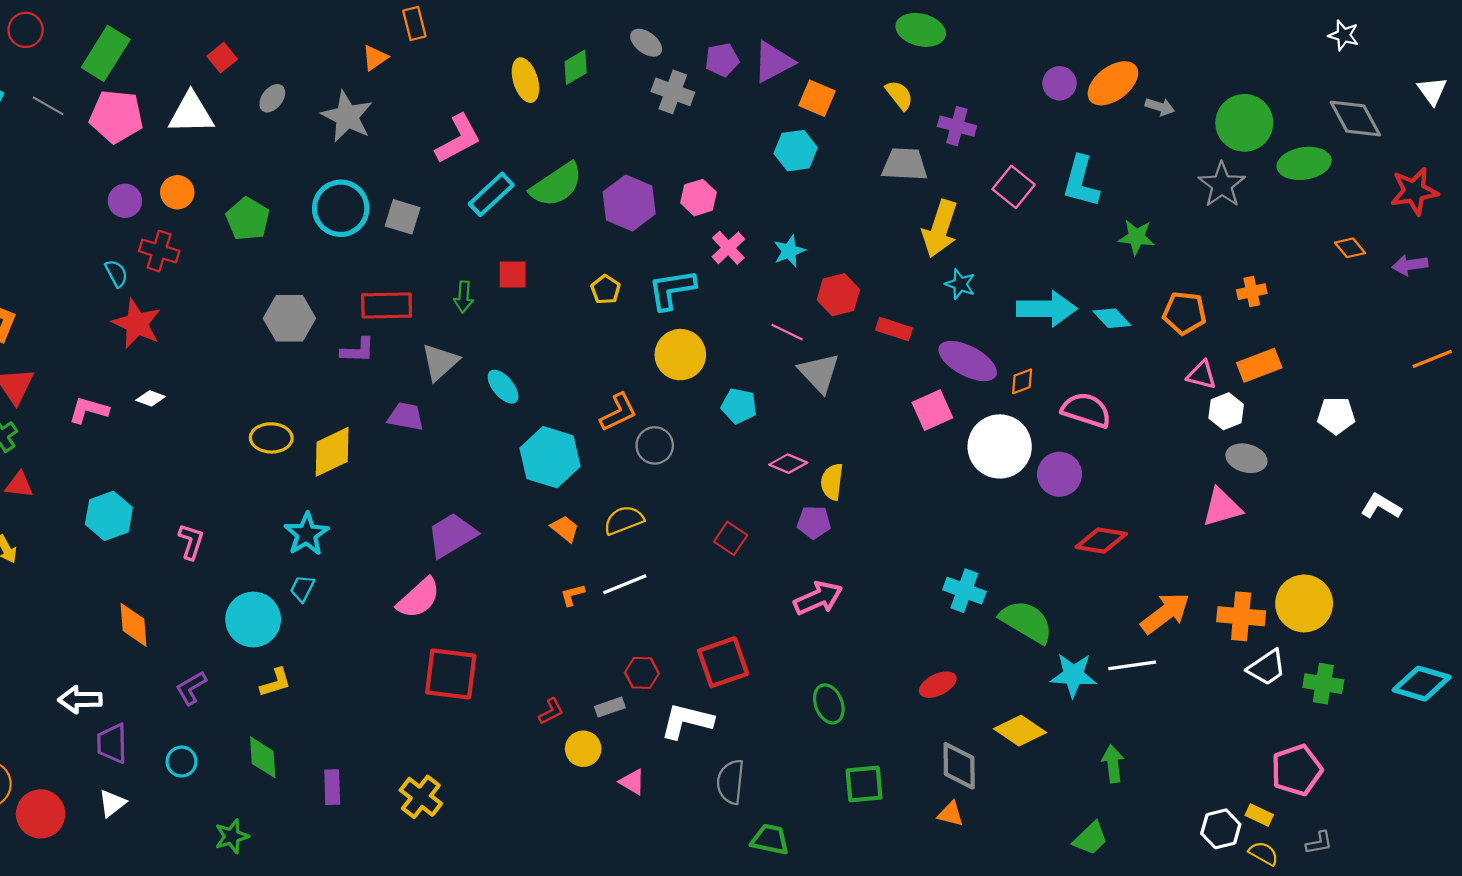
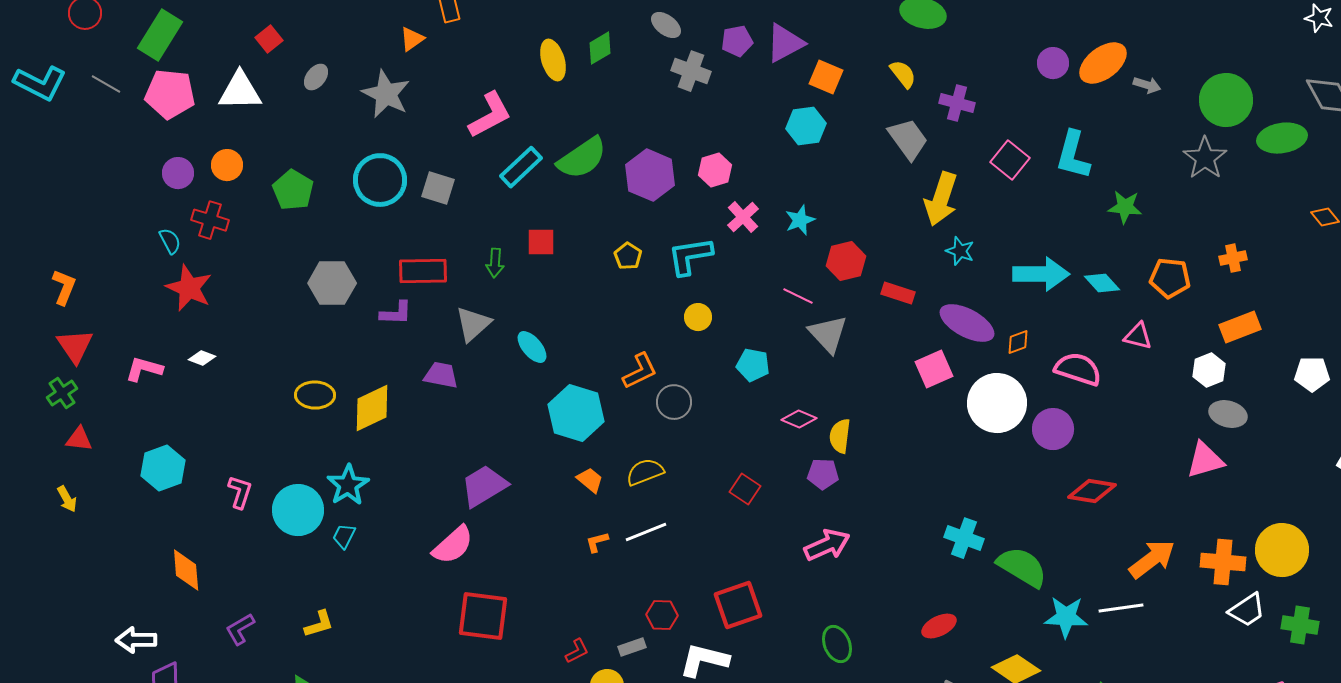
gray trapezoid: (905, 164) -> (908, 139), turned 51
yellow circle: (680, 355) -> (698, 317), size x0.6
pink triangle: (1202, 375) -> (1138, 336), moved
cyan circle: (253, 620) -> (298, 510), moved

